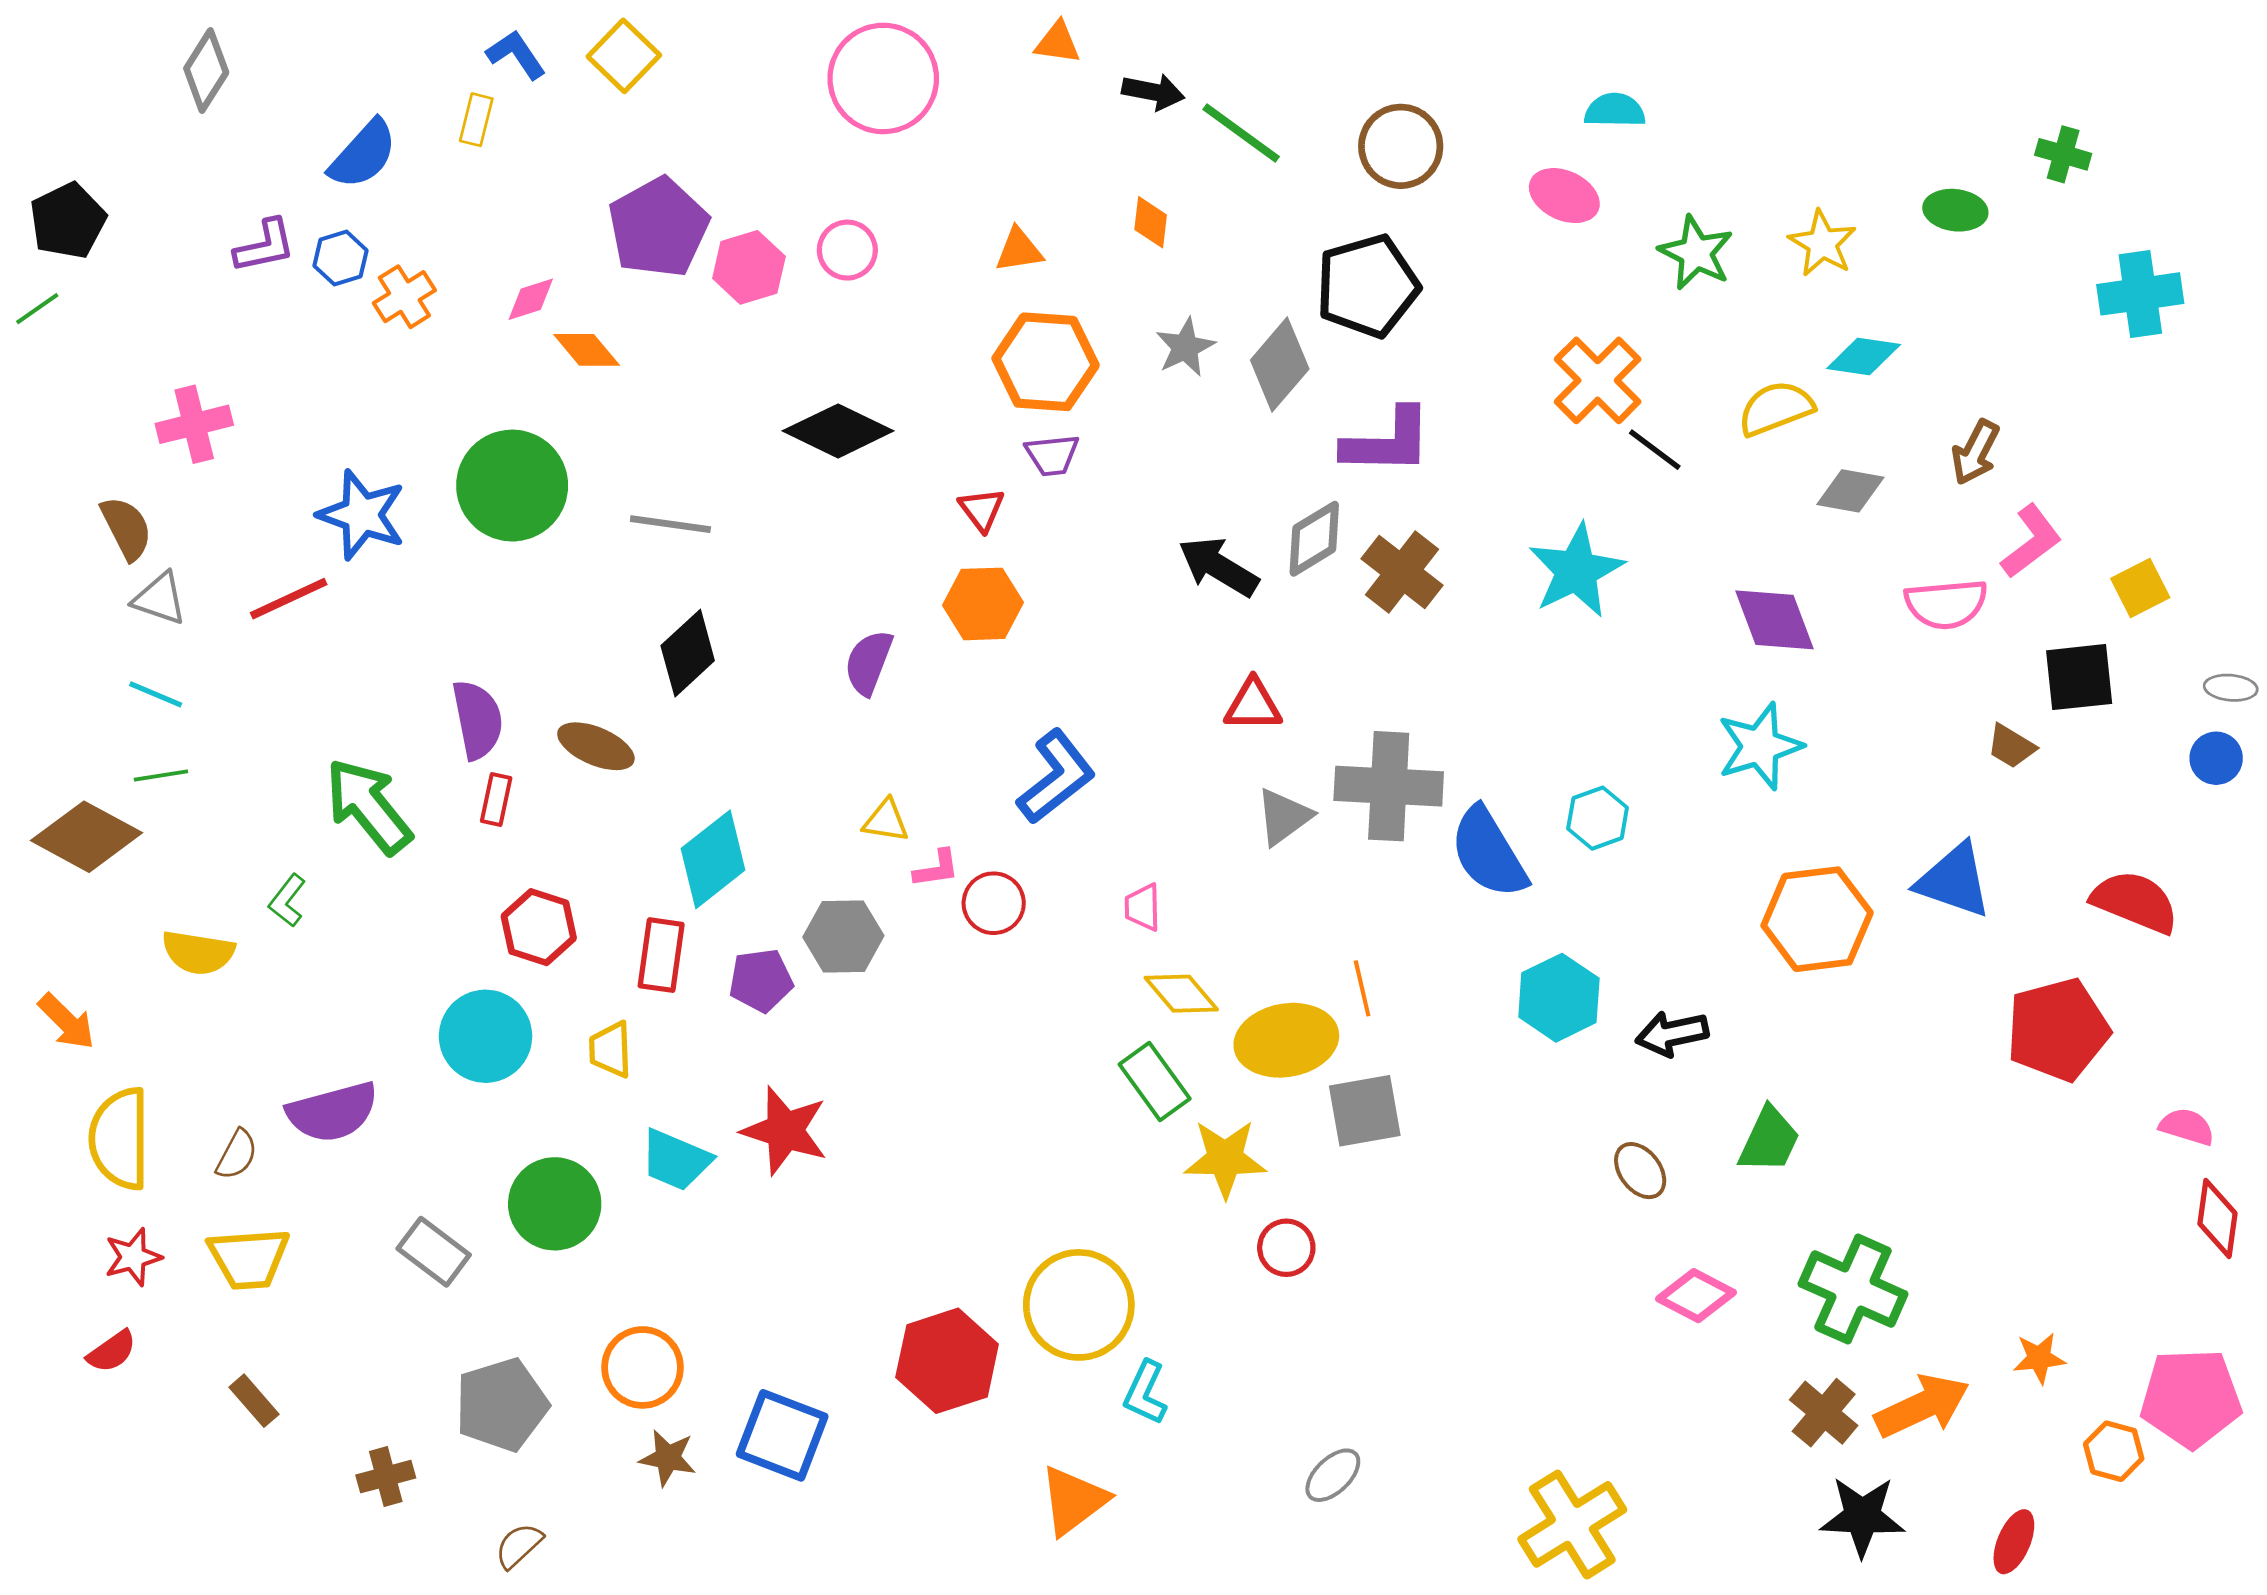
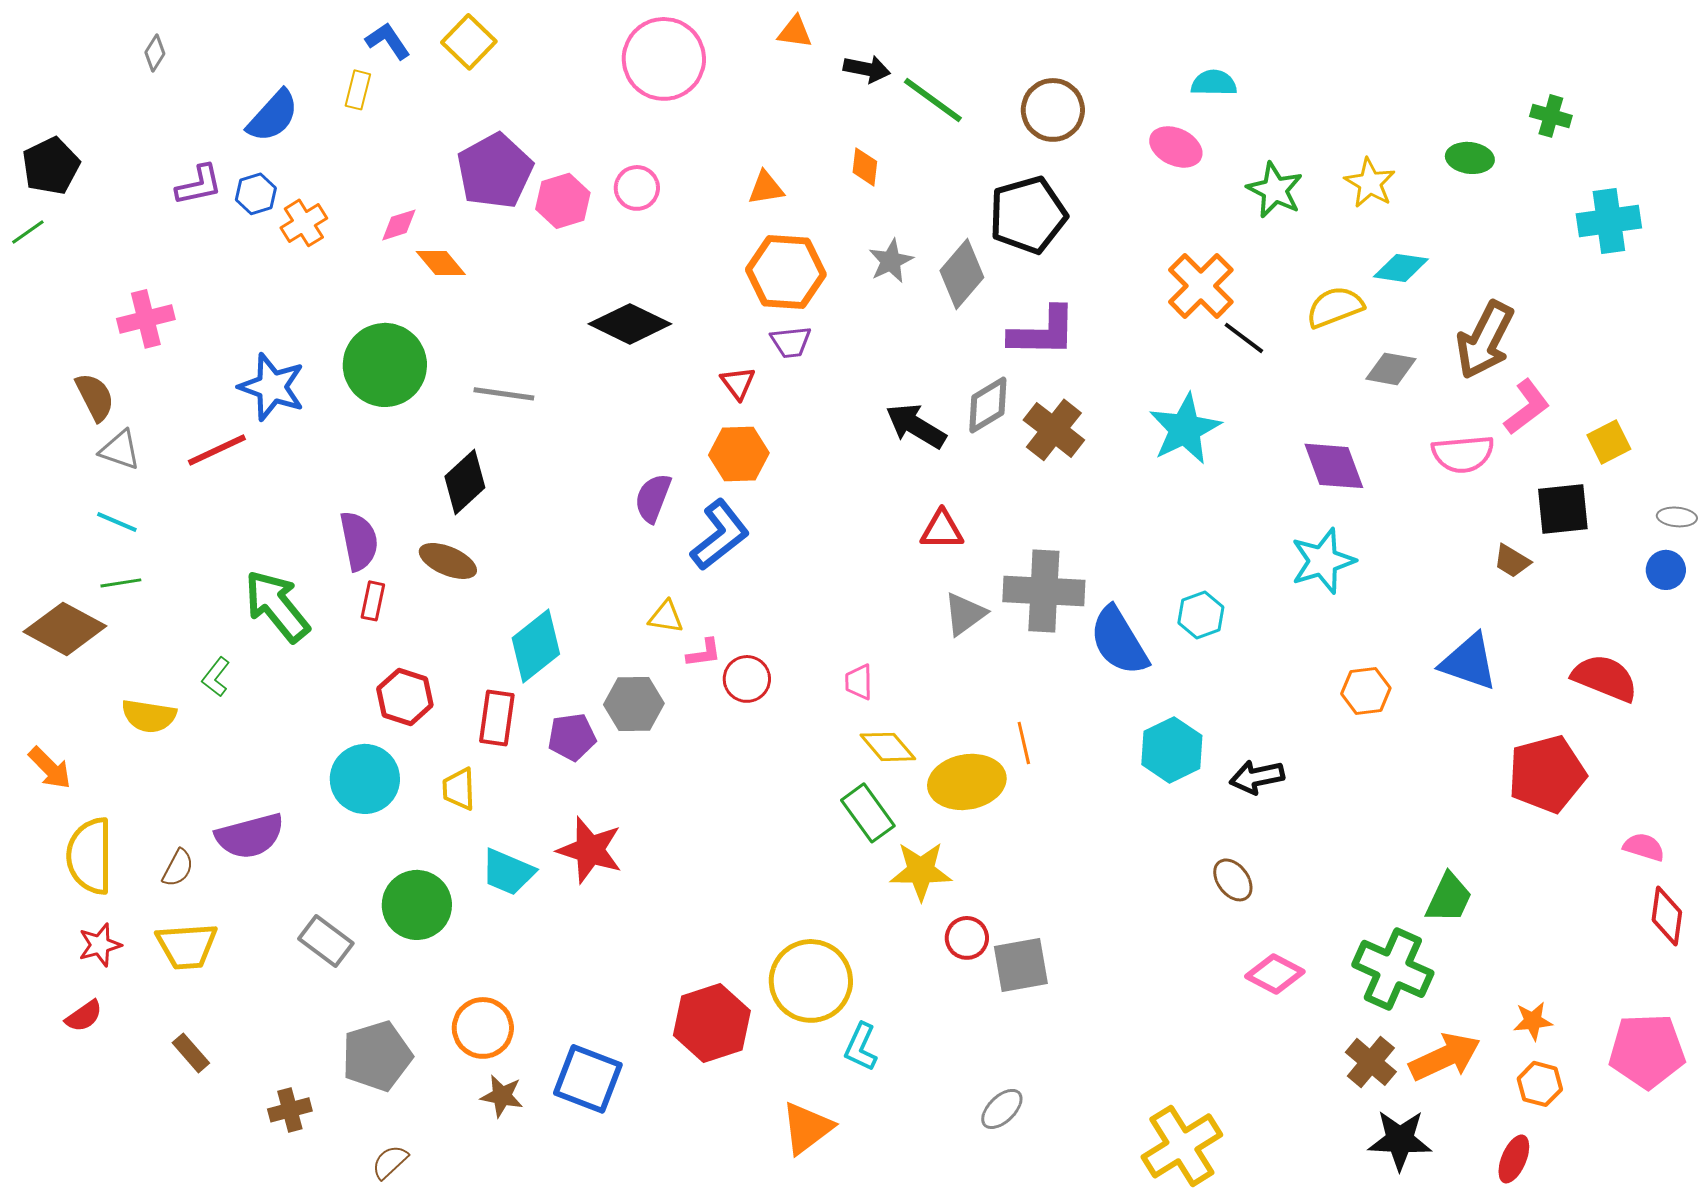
gray diamond: (206, 71) -> (155, 53), size x0.6
brown arrow: (1975, 452) -> (1485, 340), size x1.6
black diamond: (688, 653) -> (465, 482), moved
blue L-shape: (1056, 777) -> (720, 535), moved
orange hexagon: (1817, 919) -> (1366, 691), size x0.6
gray square: (1365, 1111) -> (1021, 965), moved
green trapezoid: (1769, 1140) -> (1449, 898), moved
orange hexagon: (2114, 1451) -> (1540, 1084), moved

